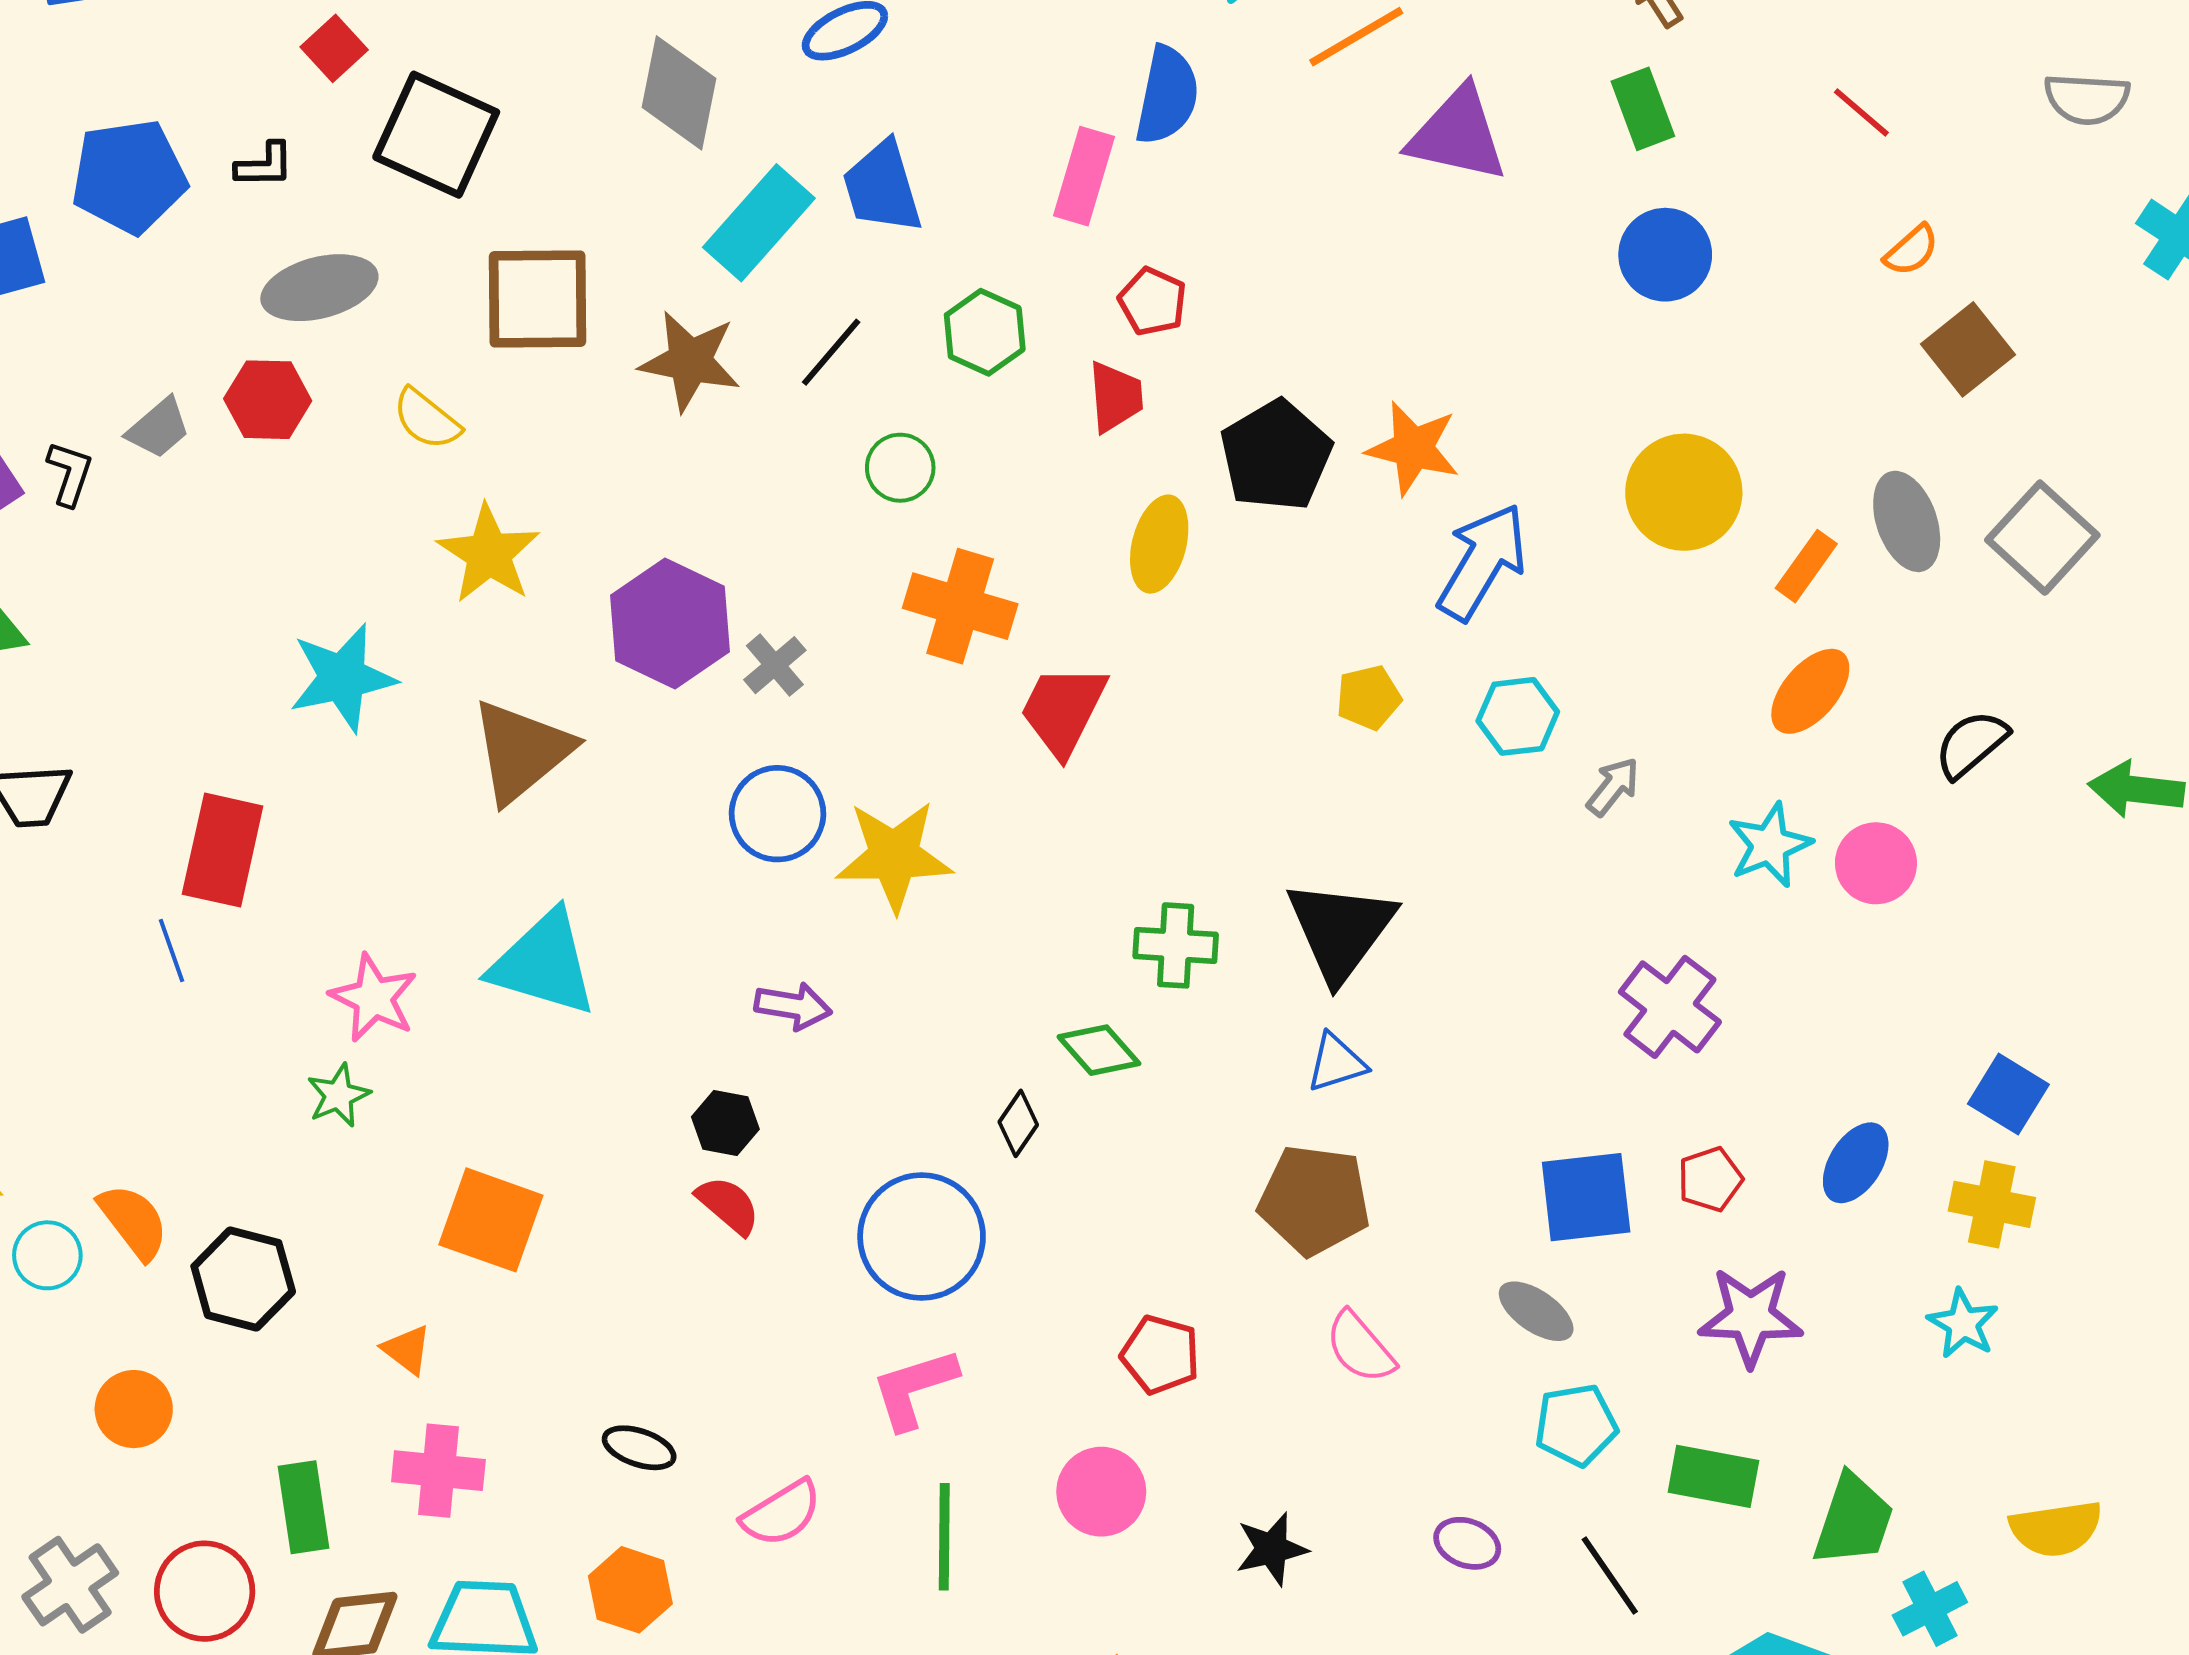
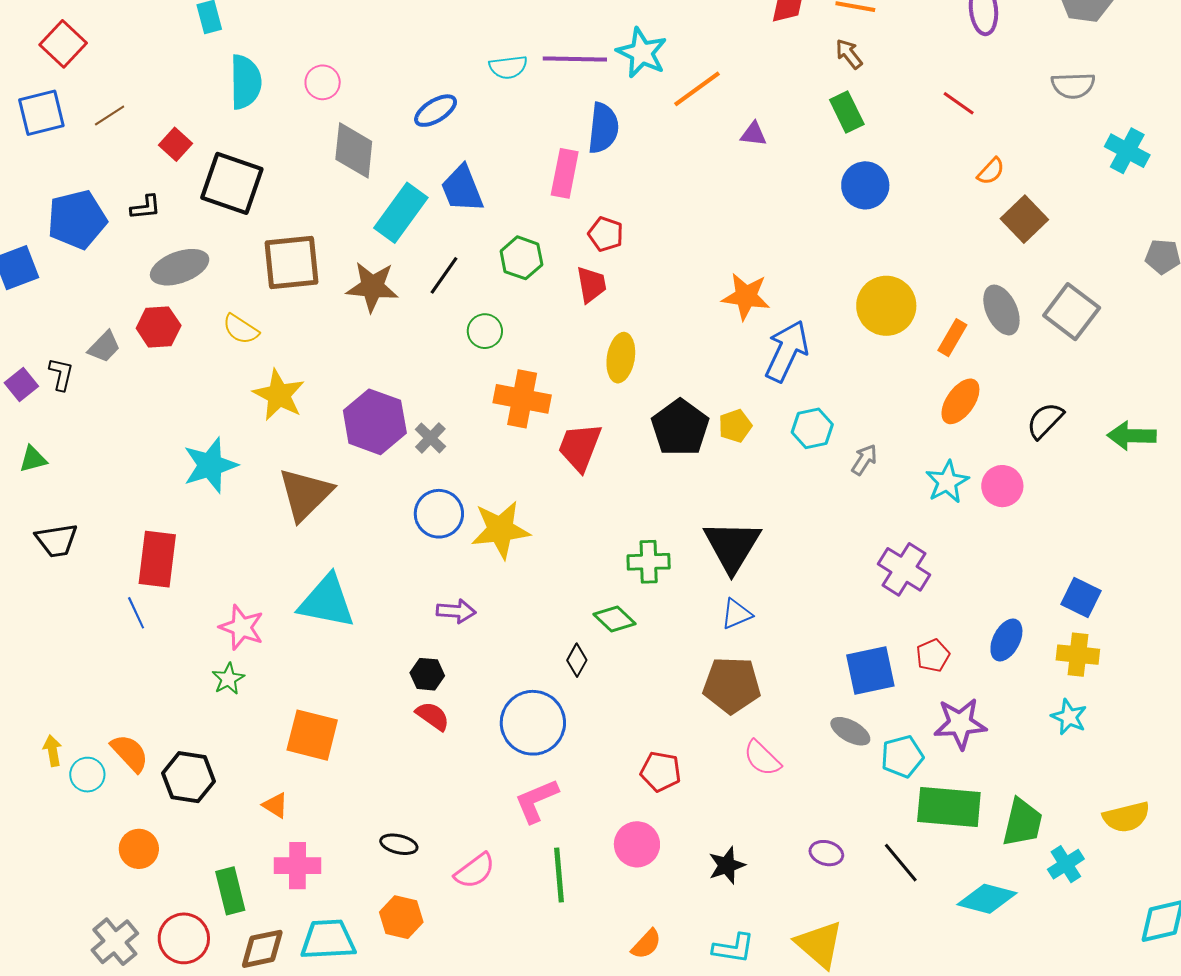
purple triangle: (1458, 135) -> (753, 134), size x0.5
black pentagon: (1276, 456) -> (680, 428), moved
cyan pentagon: (1576, 1425) -> (902, 757), moved
green rectangle: (1713, 1476) -> (949, 807), size x1.4

